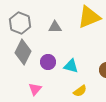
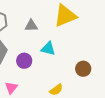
cyan triangle: (71, 66) -> (48, 49), moved

